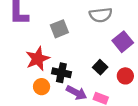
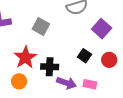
gray square: (59, 29) -> (41, 26), turned -30
orange circle: (42, 87) -> (19, 81), moved

